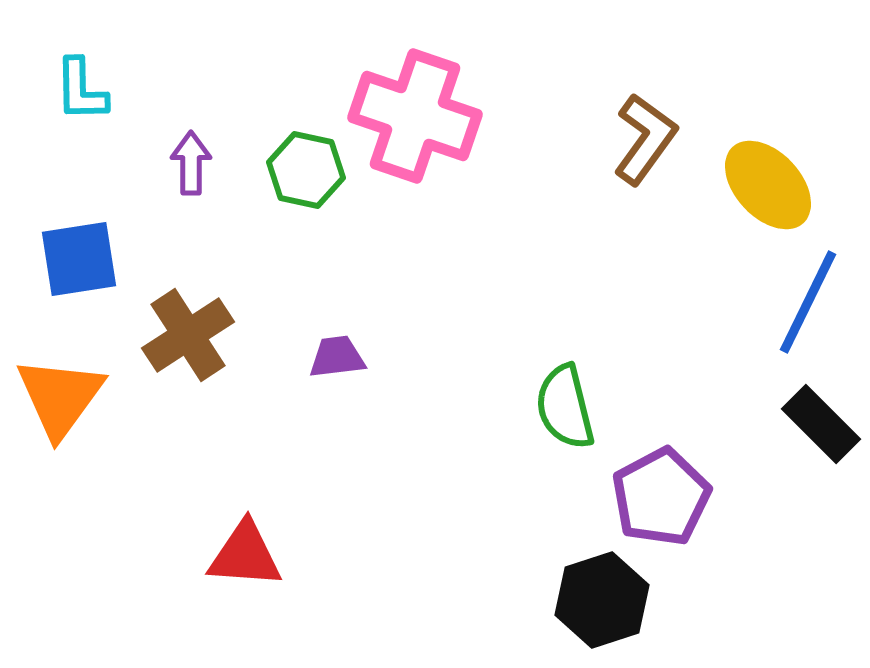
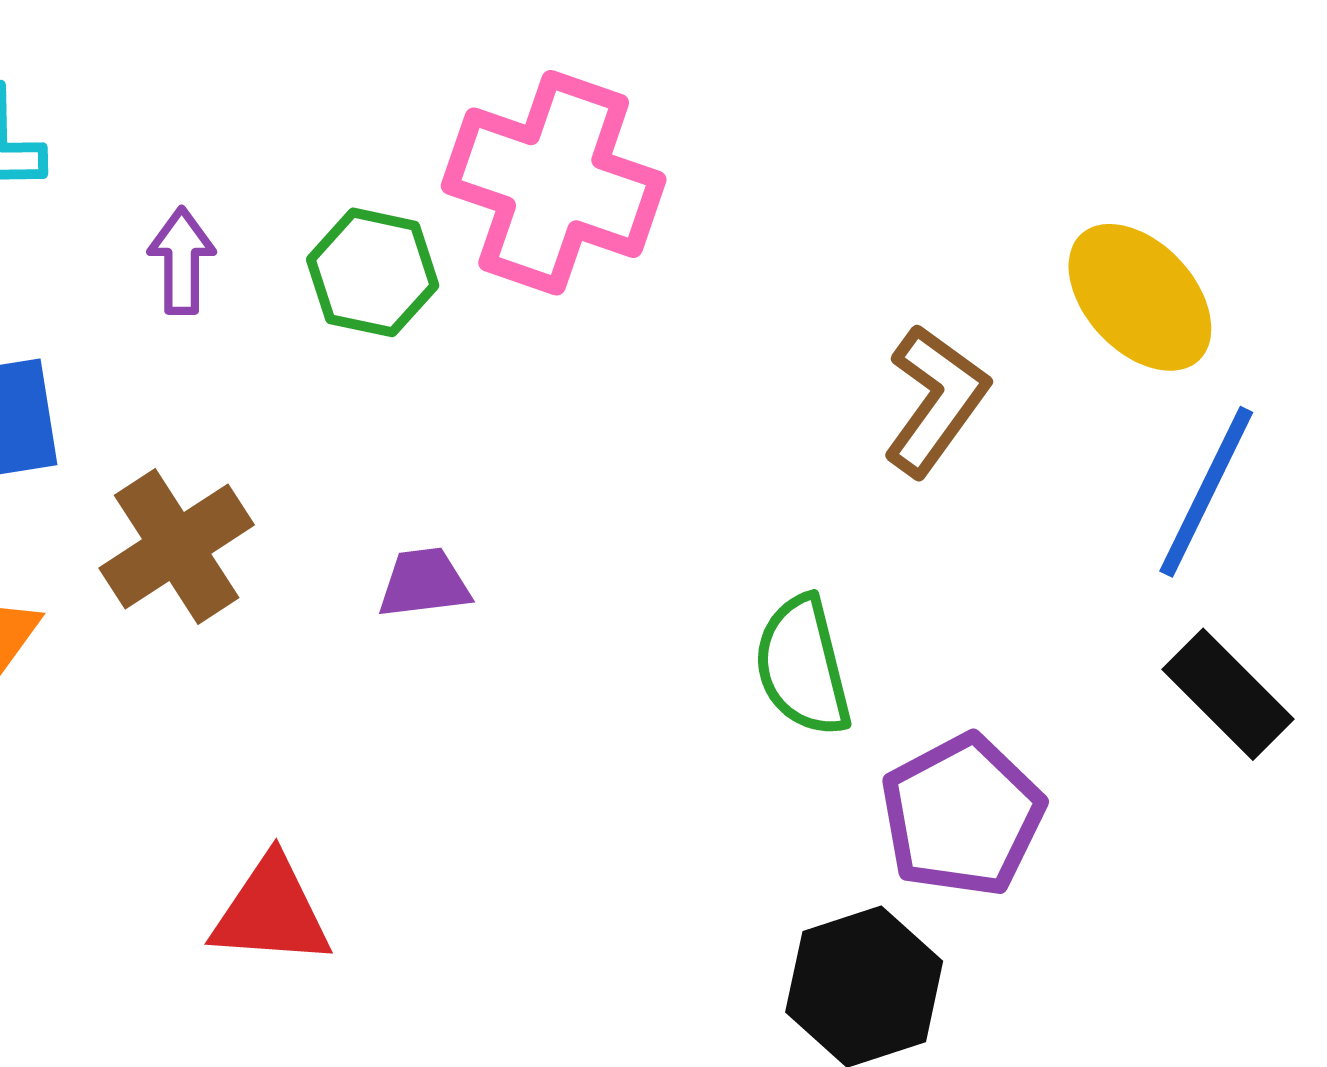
brown L-shape: (645, 139) -> (936, 400), moved

